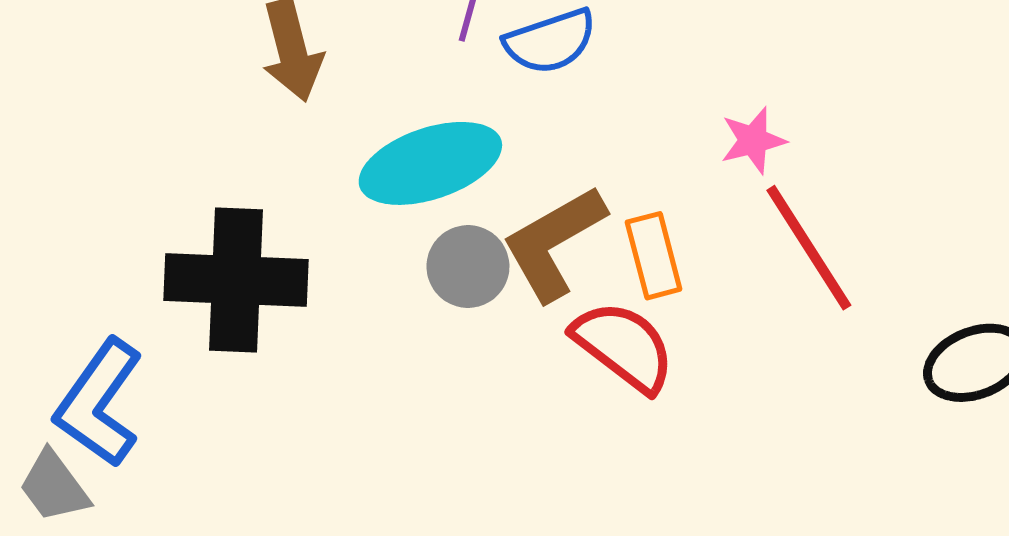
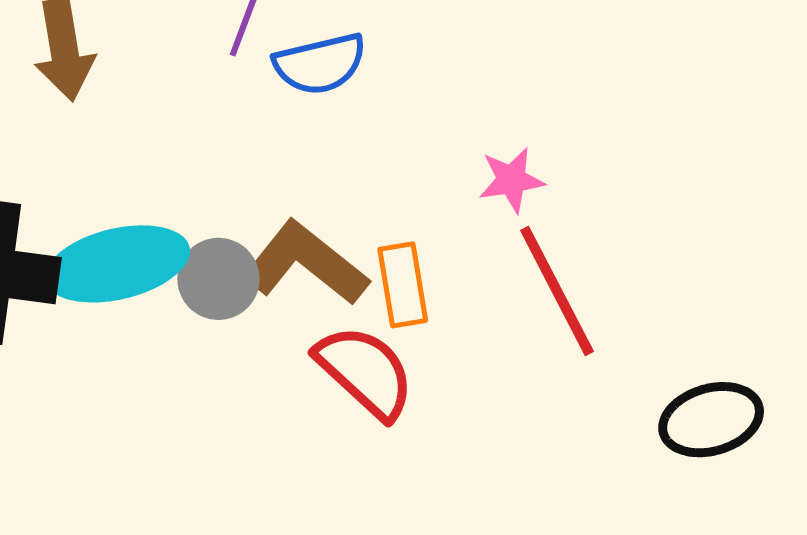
cyan ellipse: (430, 163) -> (117, 264), moved
brown L-shape: (554, 243) -> (305, 263), turned 63

